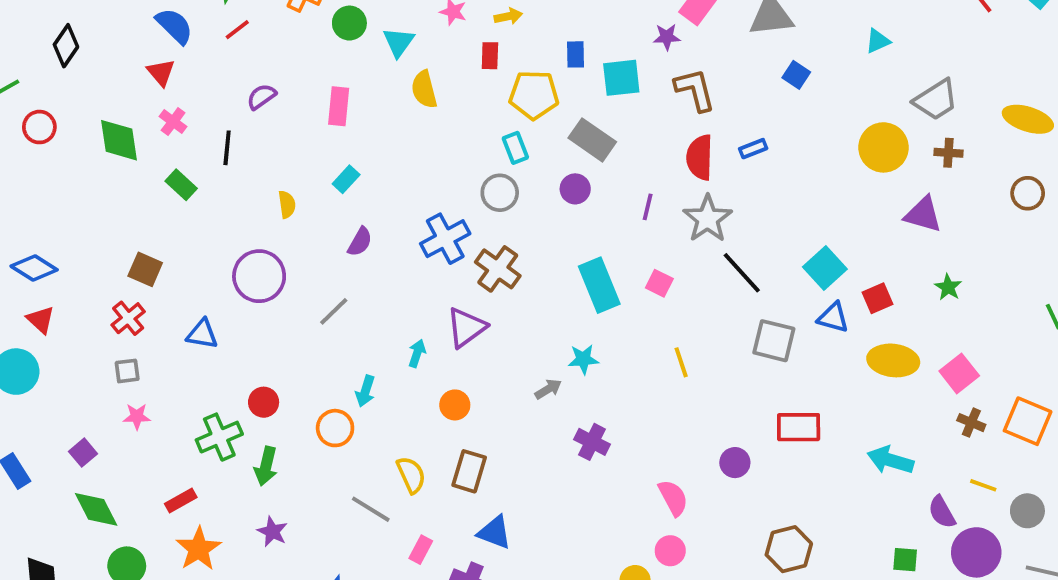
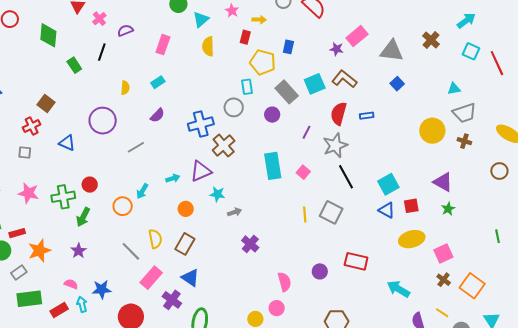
cyan triangle: (878, 41) -> (454, 89), moved
cyan square: (621, 78) -> (315, 84), moved, turned -30
brown L-shape: (695, 90) -> (344, 79), turned -50
pink cross: (173, 122) -> (99, 19), moved
purple triangle: (923, 214) -> (443, 182), moved
gray square: (774, 341) -> (331, 212), moved
cyan arrow: (417, 353) -> (173, 178), turned 40
cyan star: (583, 359) -> (217, 194), moved
yellow ellipse: (893, 360) -> (412, 239), turned -35
pink star: (137, 416) -> (28, 193), moved, size x1.5
red rectangle: (181, 500) -> (17, 233), moved
pink rectangle: (421, 550) -> (151, 278), size x1.6

